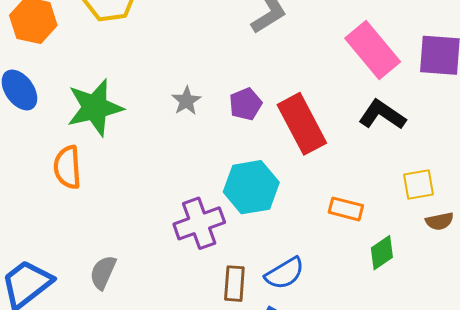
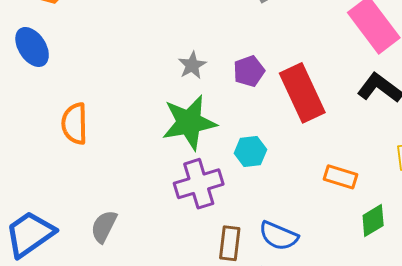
green star: (95, 108) -> (189, 122), moved
cyan hexagon: (251, 187) -> (250, 151), size x0.6
blue semicircle: (285, 273) -> (279, 236), turned 51

